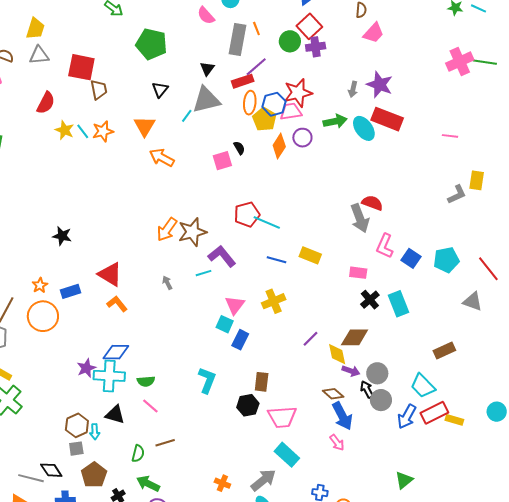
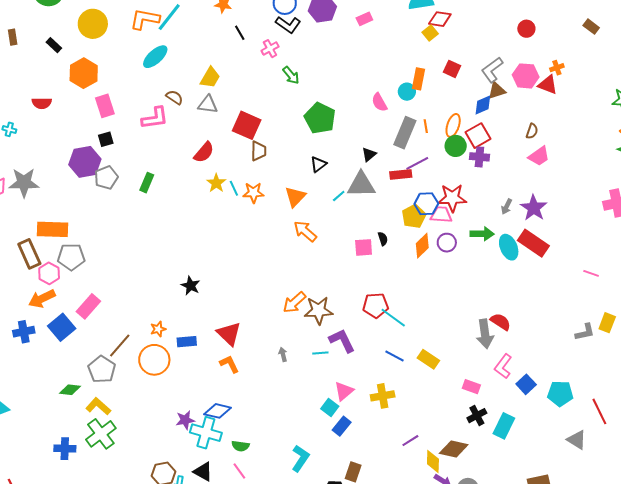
orange ellipse: (250, 103) -> (453, 125), moved
cyan rectangle: (398, 304) -> (504, 426), turned 35

